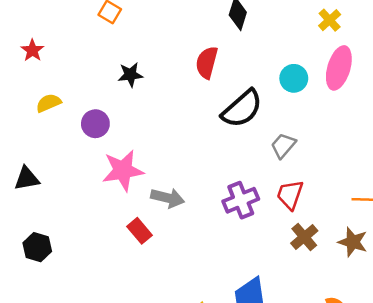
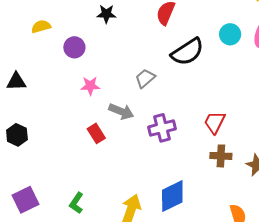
gray trapezoid: (283, 146) -> (145, 78), moved
pink star: (123, 170) -> (90, 86), size x0.6
purple cross: (241, 200) -> (162, 128), moved
brown cross: (304, 237) -> (221, 156), turned 35

